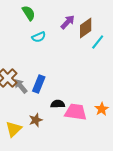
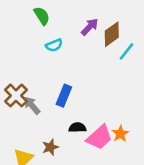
blue rectangle: (39, 84) -> (64, 96), moved
orange star: (102, 109) -> (120, 134), moved
pink trapezoid: (76, 112) -> (99, 137), turned 130

